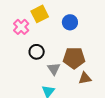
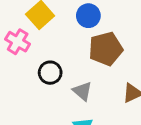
brown pentagon: (74, 58) -> (106, 49), moved

